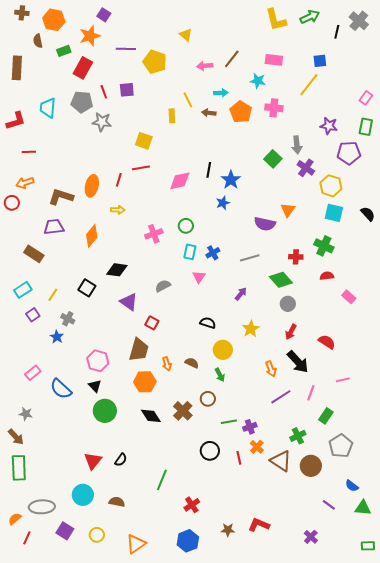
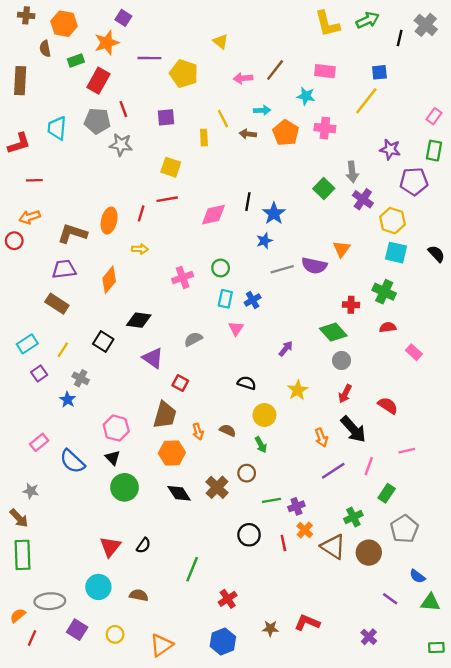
purple square: (127, 90) -> (166, 117), moved
brown rectangle: (34, 254) -> (57, 304), moved
gray line: (250, 258) -> (282, 269), moved

